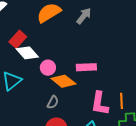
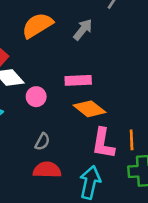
pink rectangle: (86, 67) -> (78, 80), moved
orange diamond: (63, 81) -> (89, 109), moved

